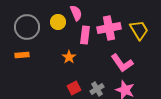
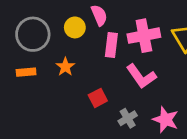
orange star: (69, 57) -> (65, 67), moved
pink L-shape: (122, 63) -> (141, 76), moved
red square: (74, 88) -> (98, 98), moved

